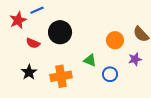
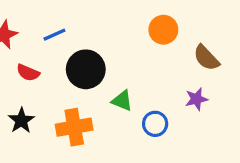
blue line: (37, 10) -> (54, 35), moved
black circle: (60, 32) -> (86, 69), moved
orange circle: (115, 40) -> (163, 30), moved

